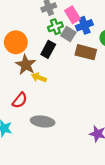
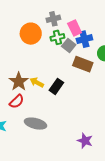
orange circle: (16, 42) -> (31, 34), moved
black rectangle: (48, 49) -> (56, 86), moved
brown star: (26, 65) -> (19, 82), moved

